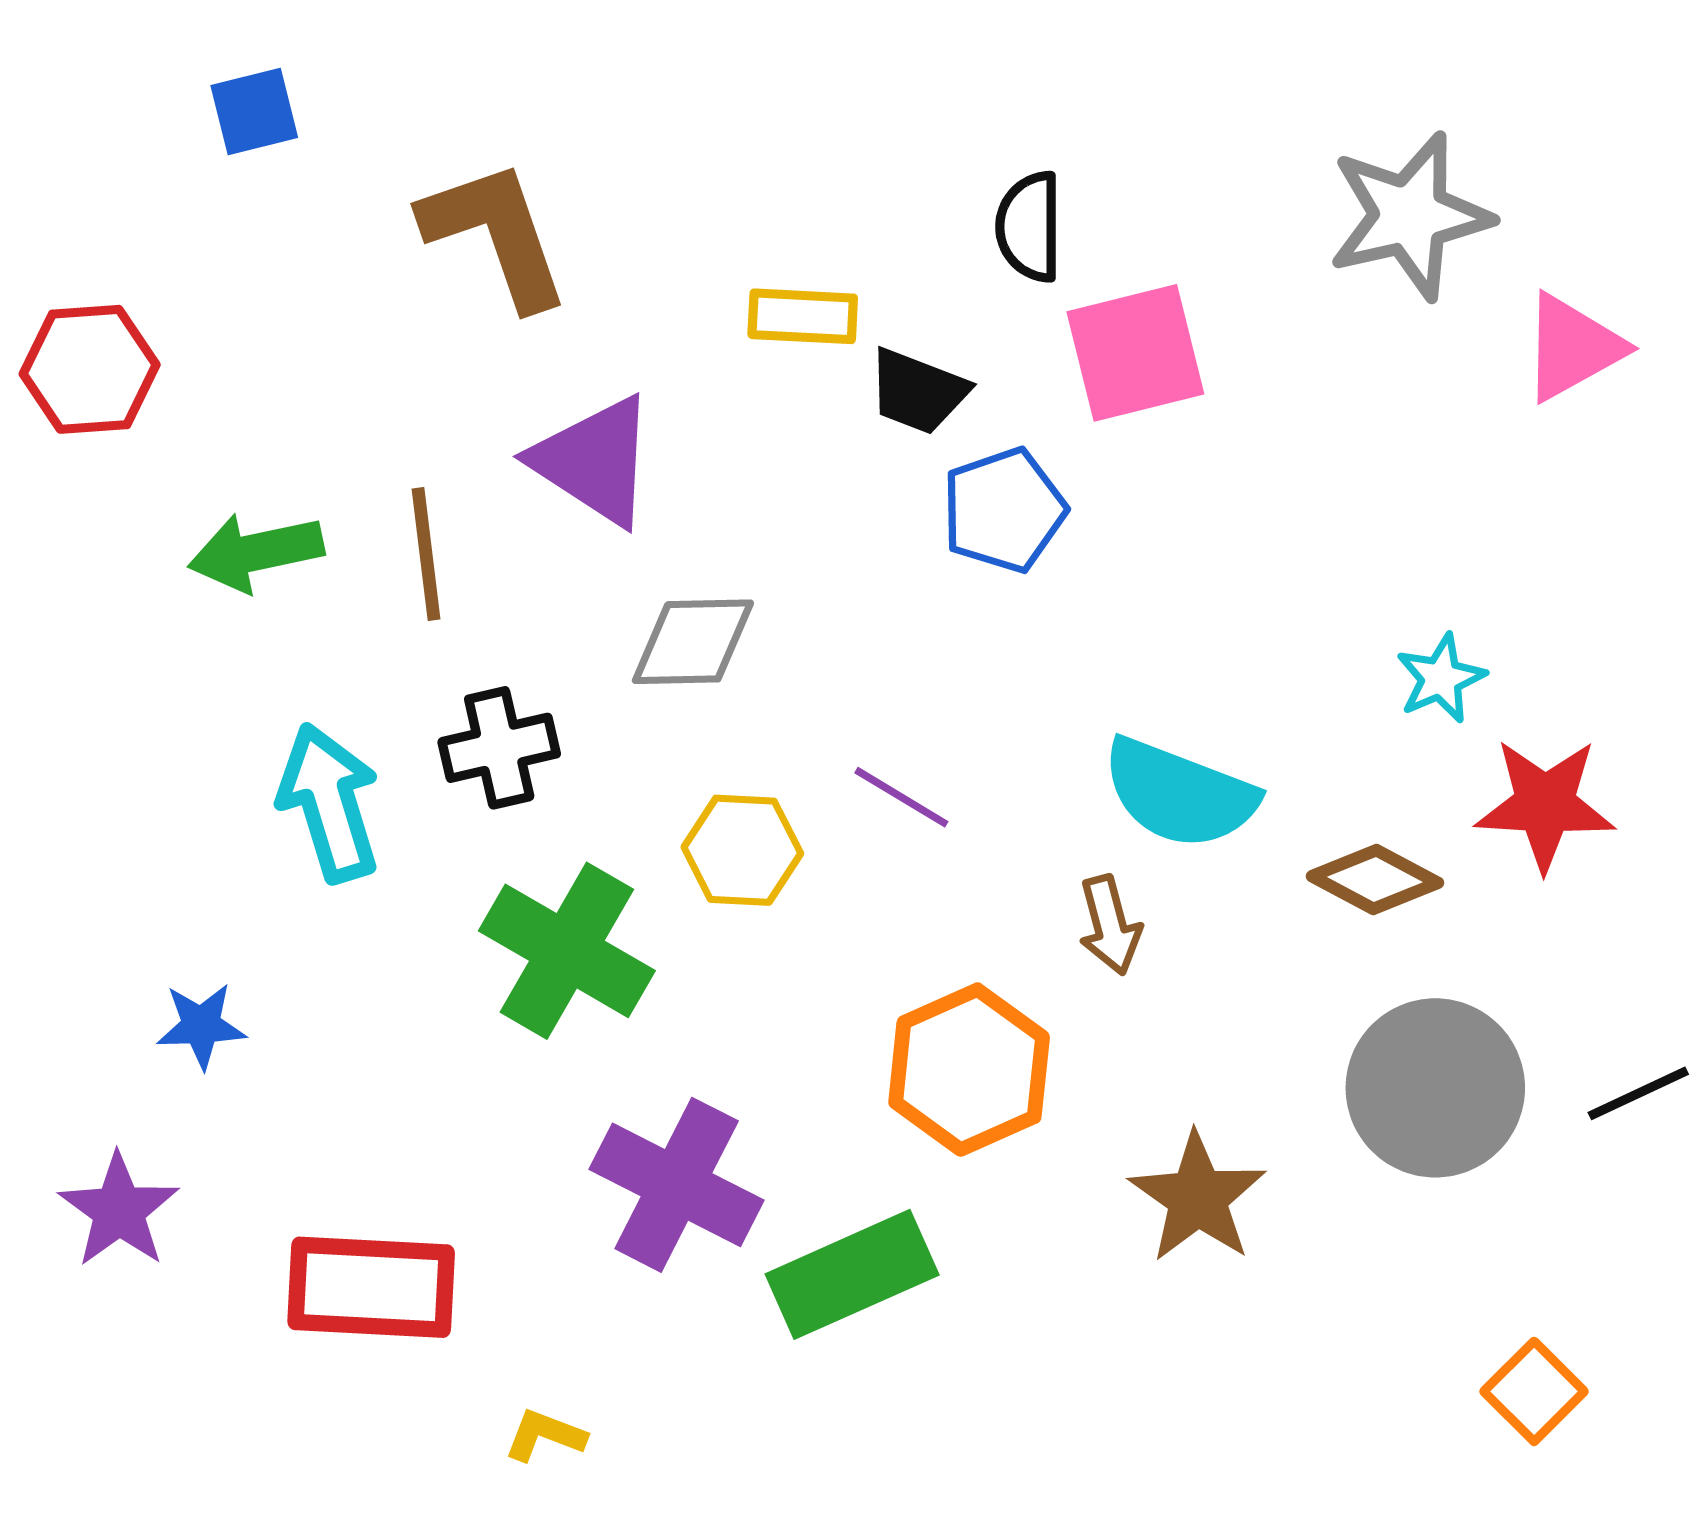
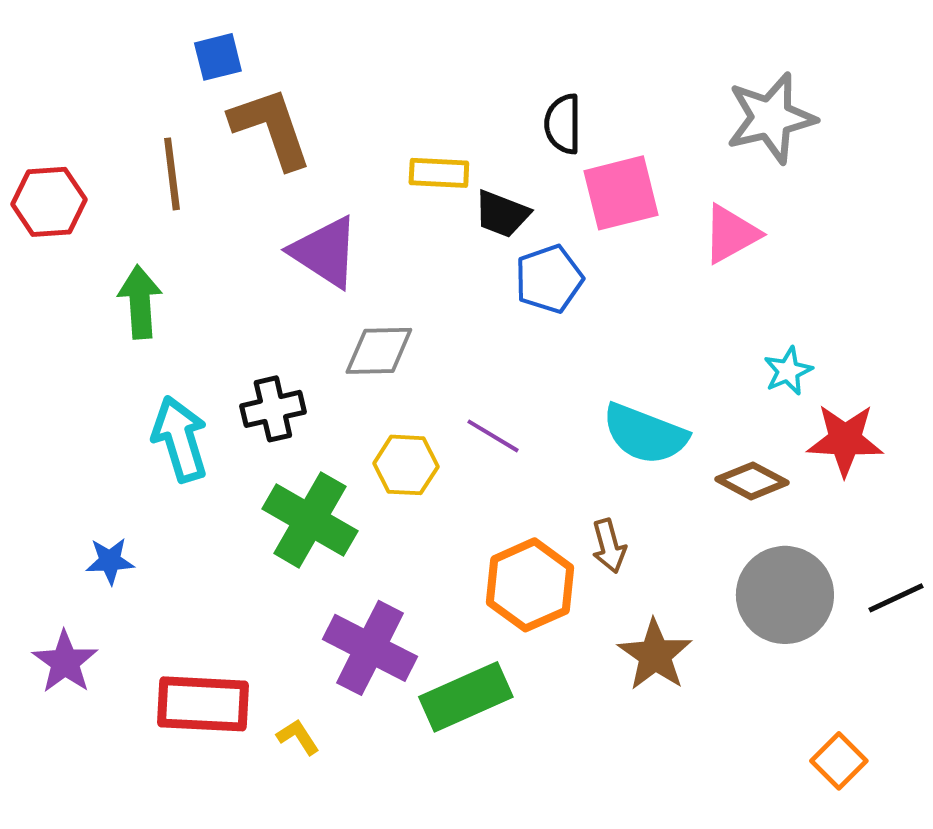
blue square: (254, 112) -> (218, 57), moved
pink triangle: (1572, 347) -> (731, 234), moved
green arrow: (256, 552) -> (140, 302), turned 98
brown line: (426, 554) -> (172, 174), moved
brown arrow: (1110, 925) -> (609, 546), moved
yellow L-shape: (545, 1435) -> (298, 737), moved, turned 36

